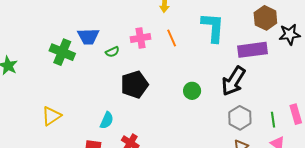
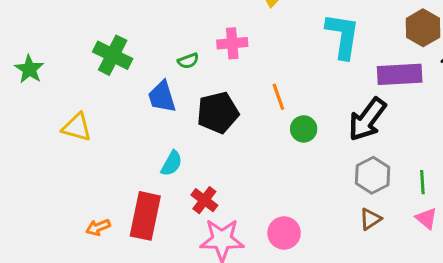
blue trapezoid: (88, 36) -> (162, 97), moved, turned 70
orange line: (172, 38) -> (278, 97), moved
yellow triangle: (51, 116) -> (77, 127), moved, turned 45

